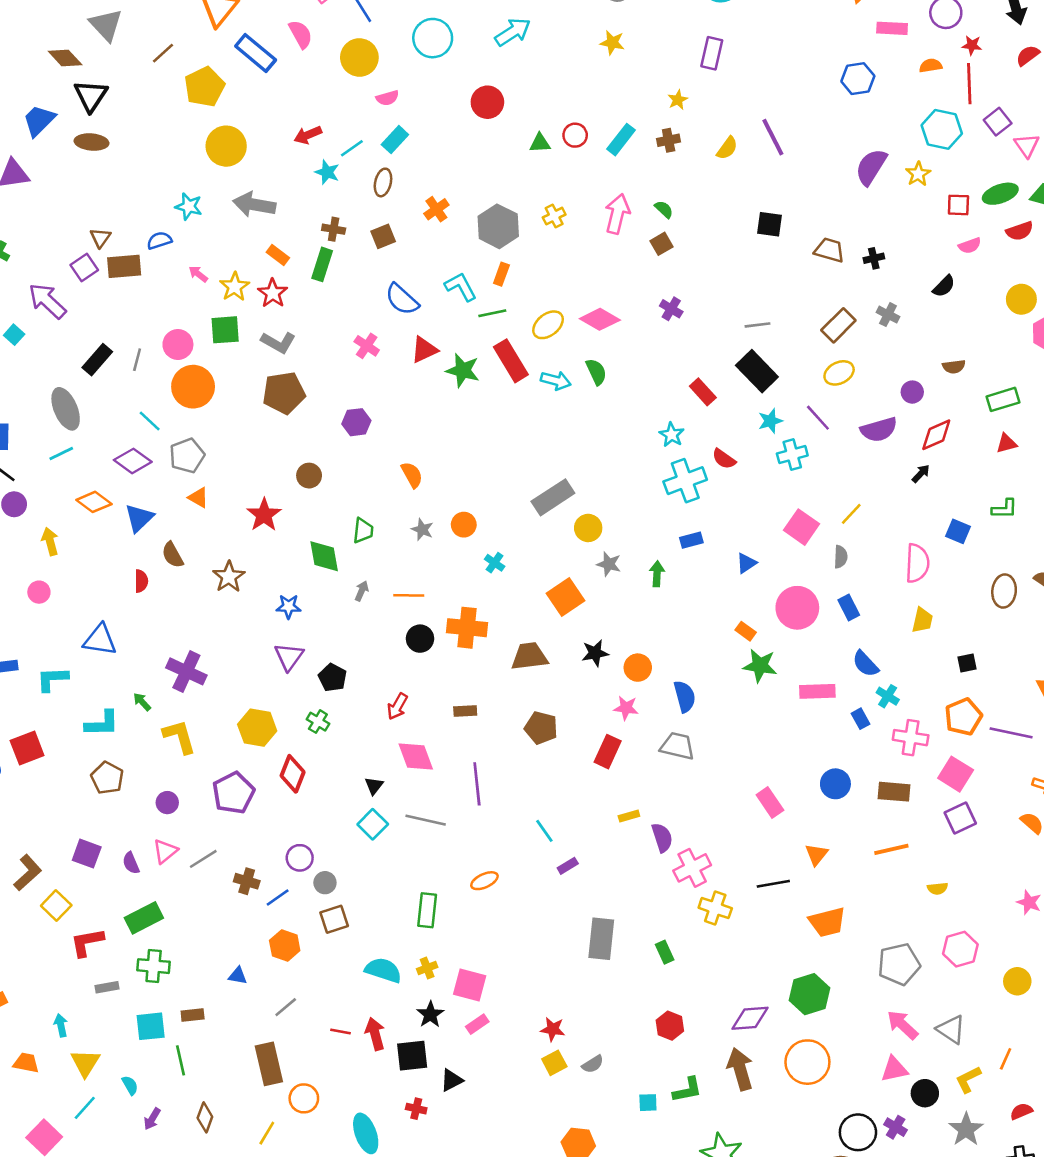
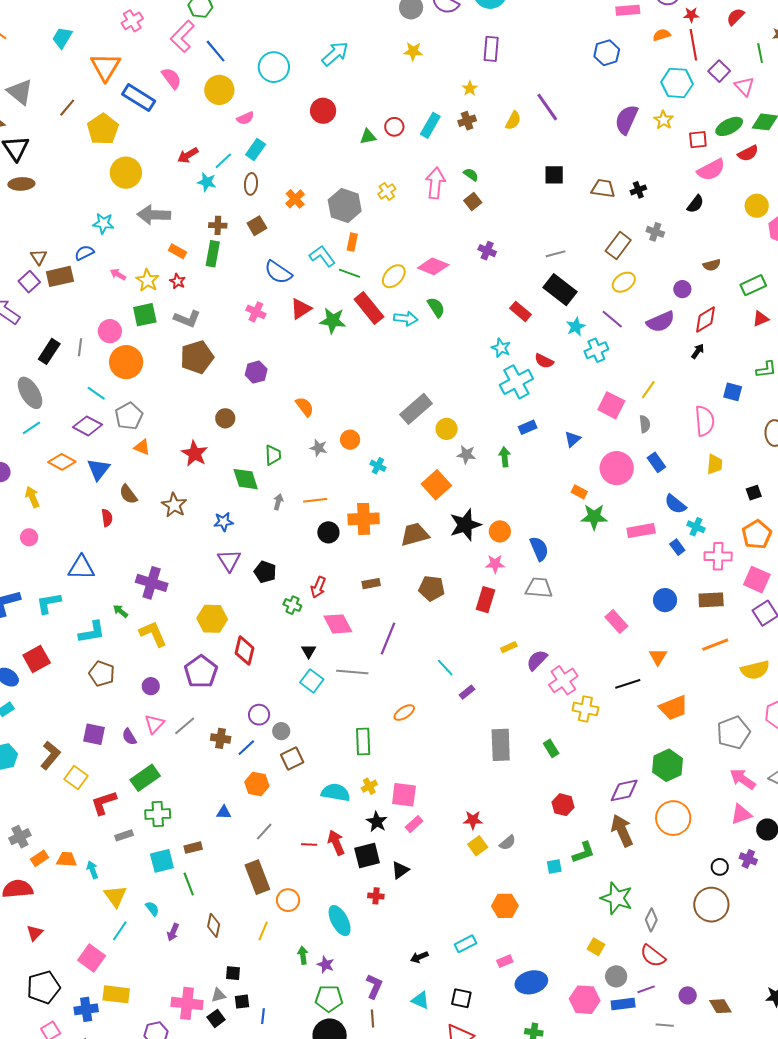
pink semicircle: (970, 246) -> (711, 170), size x1.6
red star: (273, 293) -> (178, 281), size x0.7
green line: (492, 313) -> (349, 273), turned 40
black star: (595, 653) -> (465, 525), size x1.5
green cross: (318, 722) -> (292, 605), moved
purple line: (477, 784) -> (388, 638), turned 36
purple semicircle: (662, 838) -> (537, 660), turned -110
yellow semicircle: (938, 888) -> (755, 670), size x1.8
orange trapezoid: (26, 1063) -> (67, 859), moved
black circle: (858, 1132) -> (720, 867), size x0.6

